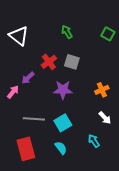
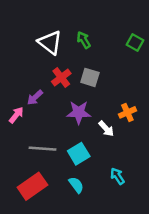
white triangle: (19, 36) -> (50, 42), moved
white arrow: (105, 118) -> (106, 129), moved
red rectangle: (26, 149) -> (32, 186), turned 70

